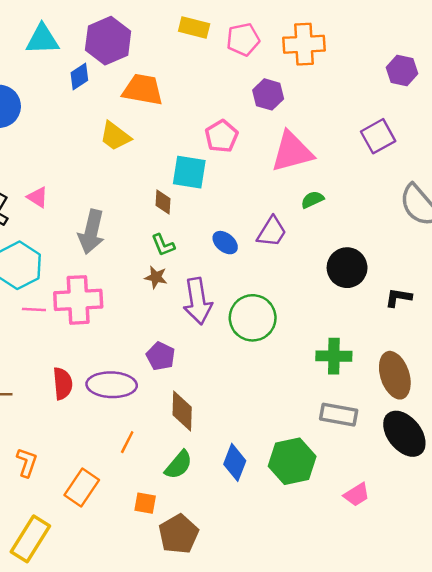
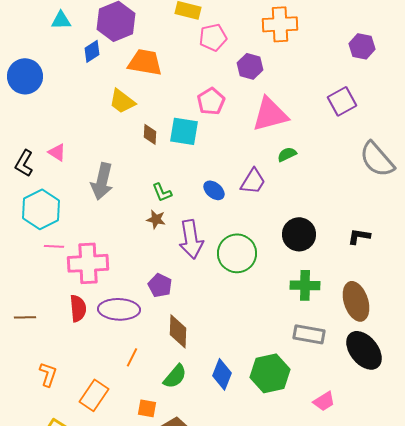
cyan triangle: (42, 39) -> (61, 20), size x0.7
pink pentagon: (243, 39) -> (213, 37), moved
brown diamond: (163, 202) -> (150, 134), moved
black circle: (347, 268) -> (299, 234), moved
pink cross: (78, 300) -> (88, 263), moved

